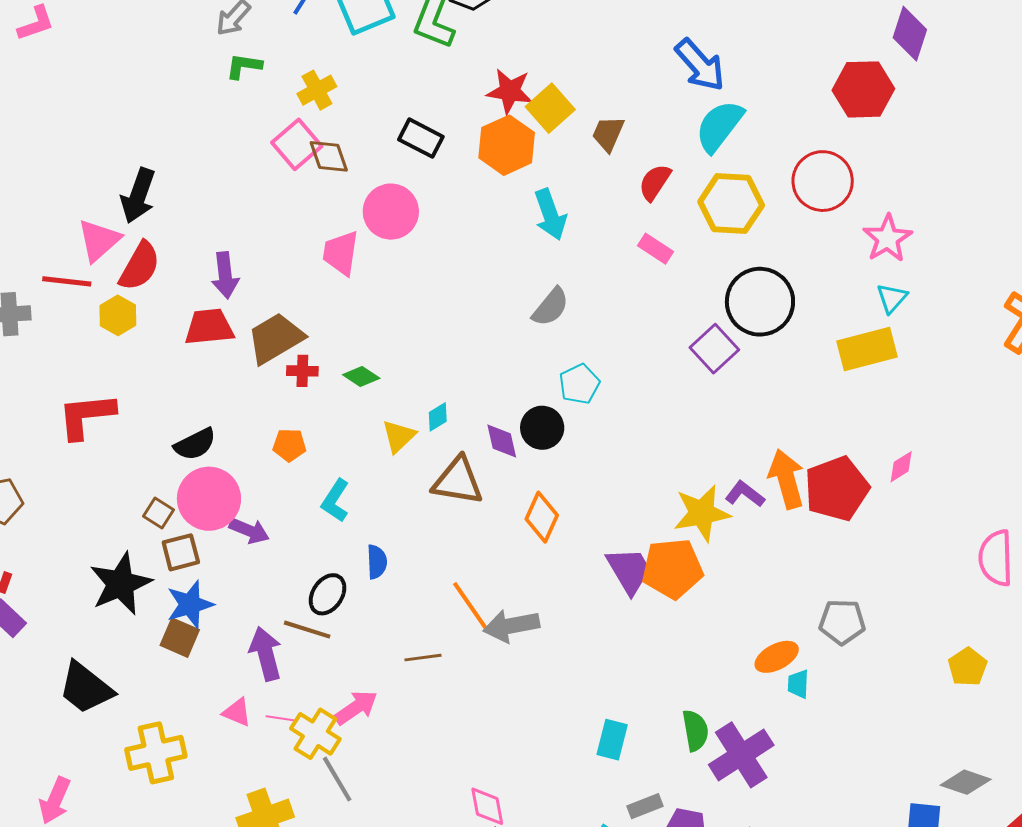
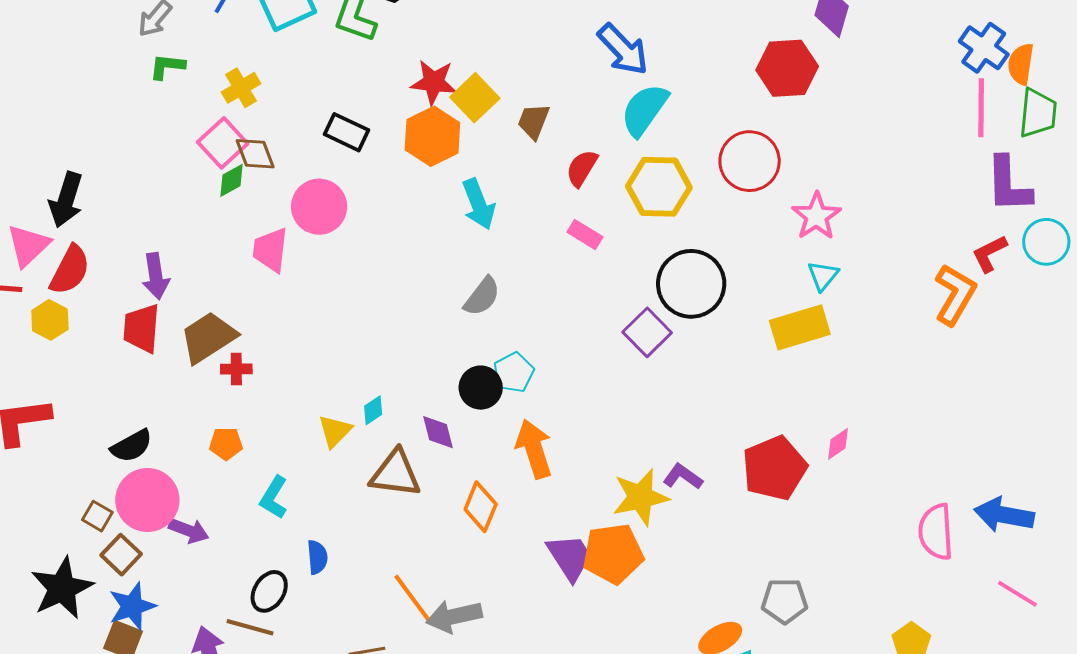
red trapezoid: (209, 327) -> (142, 328), turned -78
green diamond: (361, 376) -> (231, 180), moved, turned -60
black circle: (542, 428) -> (481, 388), moved
orange arrow: (786, 479) -> (534, 449), moved
brown square: (181, 552) -> (121, 555), turned -30

